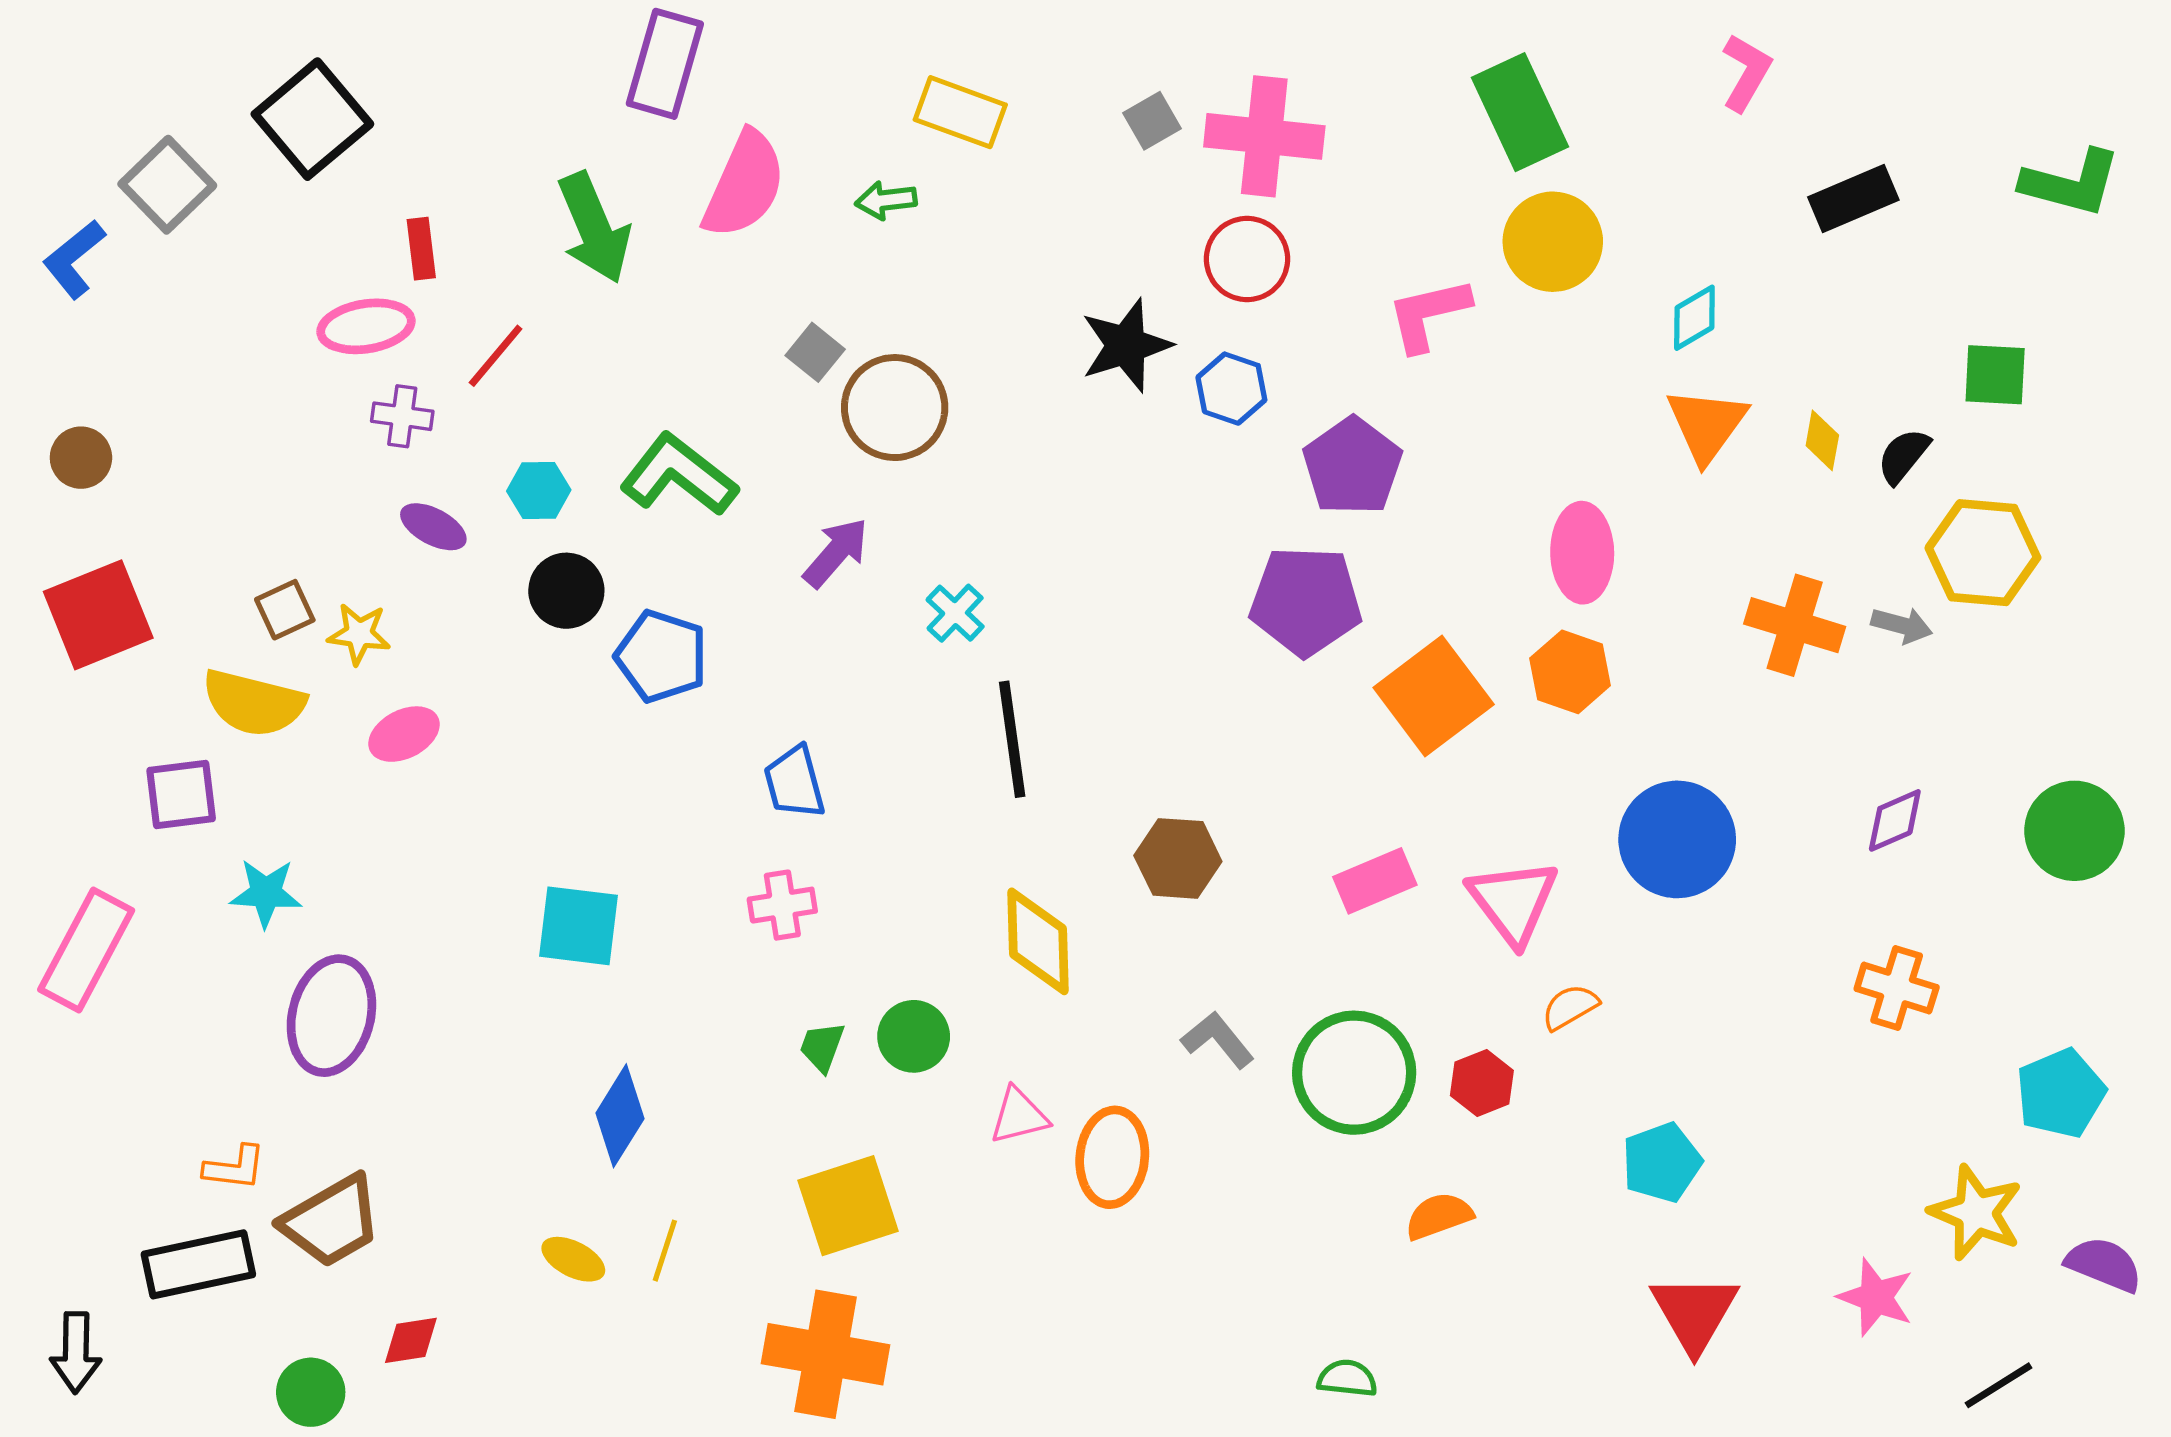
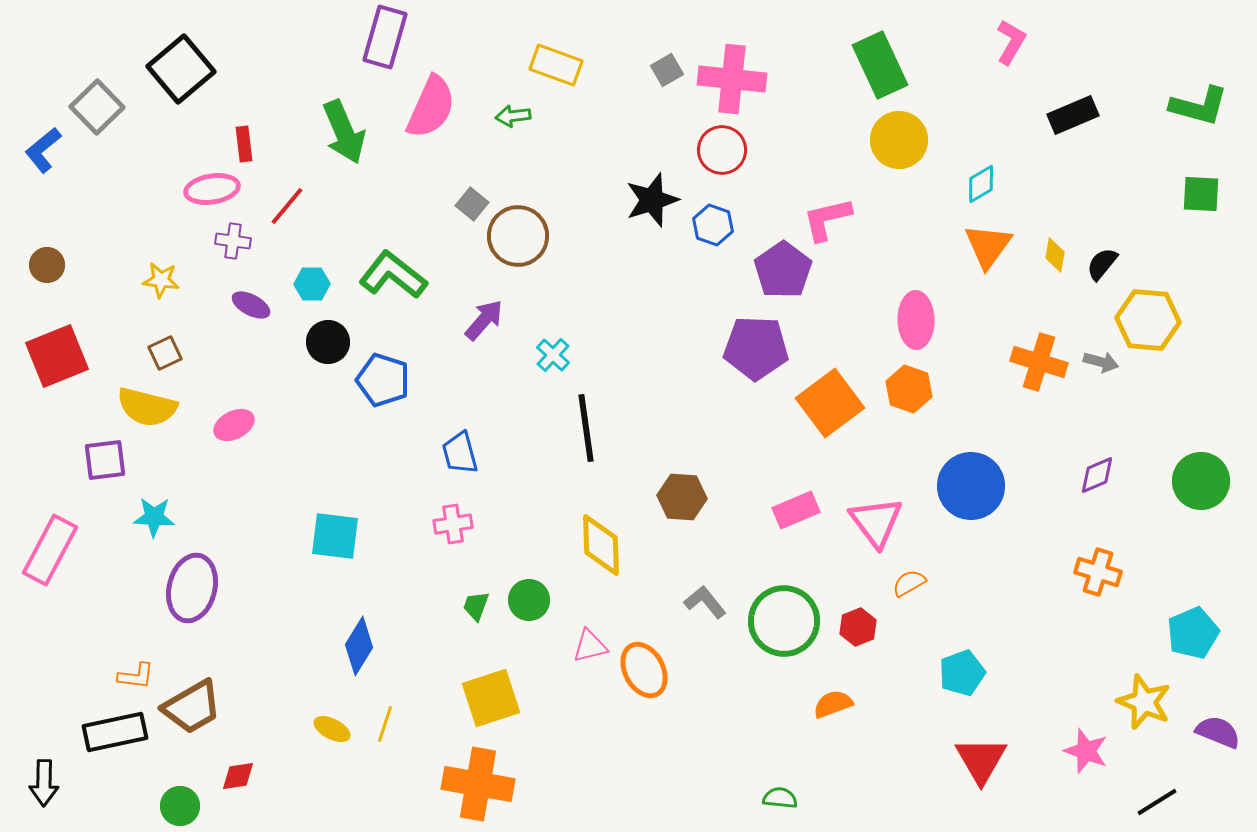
pink L-shape: (1428, 314) -> (827, 219), moved
green square: (1995, 375) -> (1201, 194), moved
yellow star: (359, 634) -> (161, 280), moved
orange ellipse: (1112, 1157) -> (644, 670), turned -34

